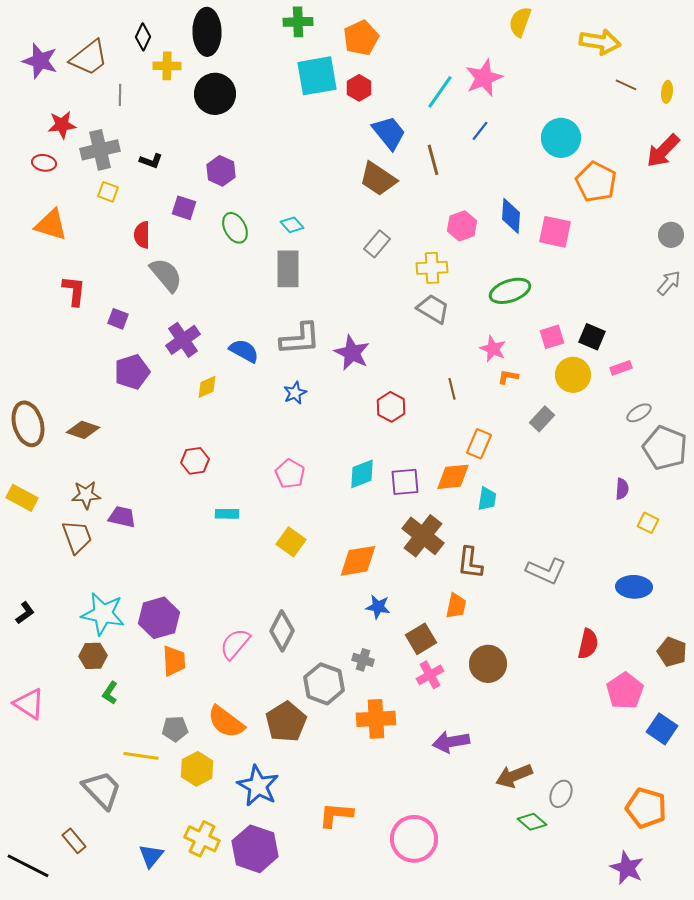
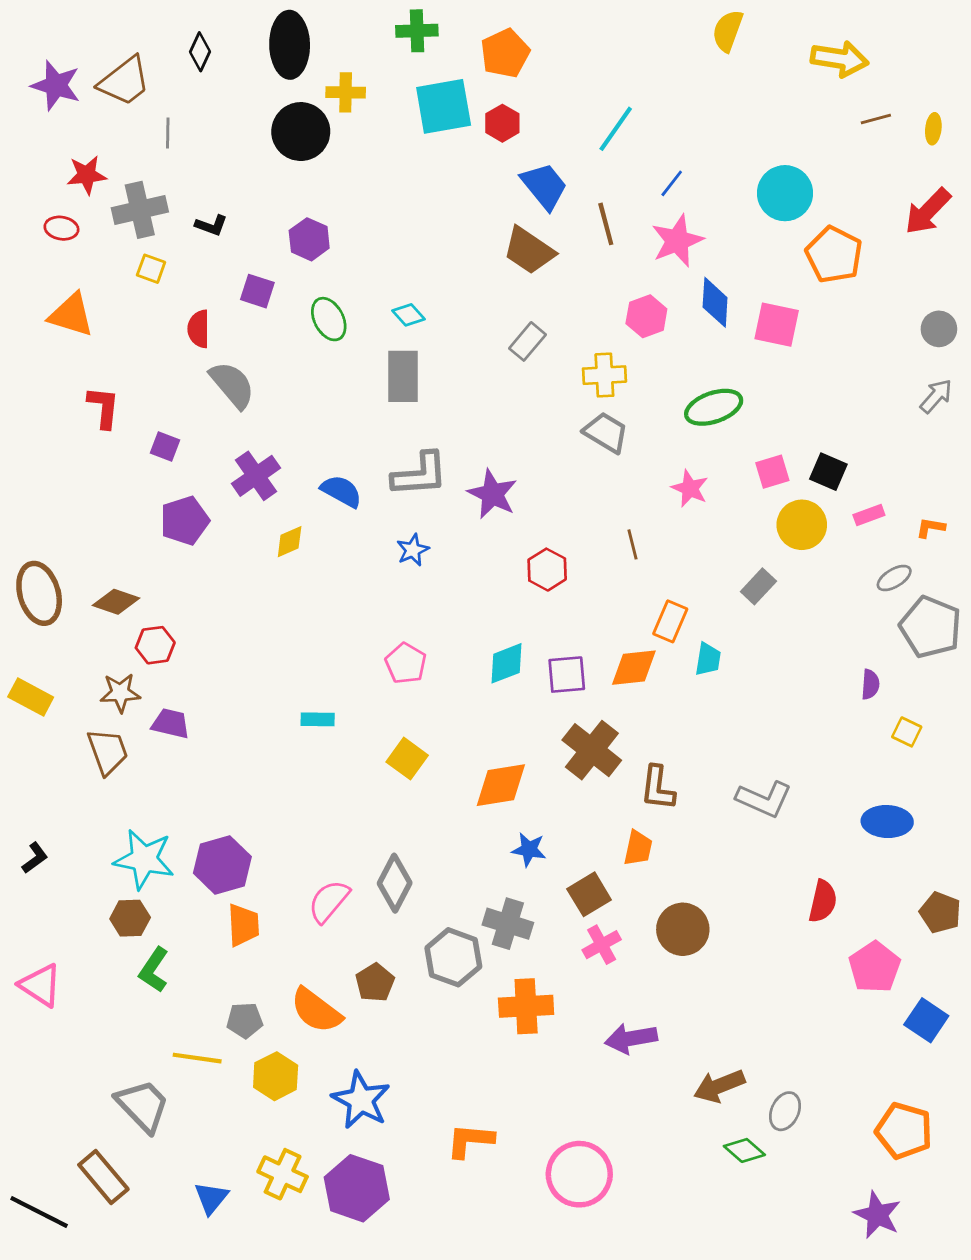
yellow cross: (167, 66) -> (346, 92), moved
pink star: (484, 78) -> (677, 241), moved
brown line: (626, 85) -> (876, 119), turned -40
orange L-shape: (508, 377) -> (931, 528), moved
red hexagon: (195, 461) -> (155, 645), moved
cyan trapezoid: (487, 499) -> (708, 659), moved
gray cross: (363, 660) -> (508, 924), size x1.6
green L-shape: (110, 693) -> (154, 970), size x1.4
brown pentagon: (286, 722) -> (375, 982), moved, size x0.7
brown rectangle: (74, 841) -> (103, 1177), size x1.5

